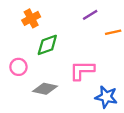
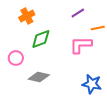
pink L-shape: (82, 70) -> (81, 45), moved

